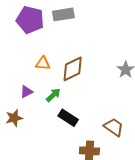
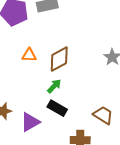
purple triangle: (26, 92) -> (30, 122), moved, size x1.5
green arrow: (53, 95) -> (54, 86), moved

